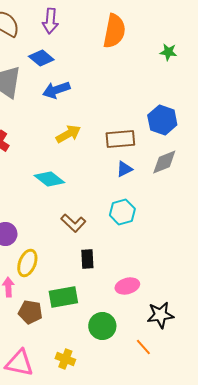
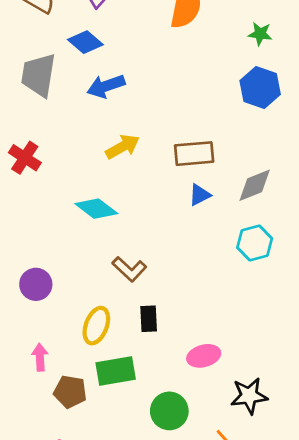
blue hexagon: (162, 120) -> (260, 88), moved
cyan hexagon: (122, 212) -> (255, 243), moved
yellow ellipse: (27, 263) -> (96, 326), moved

